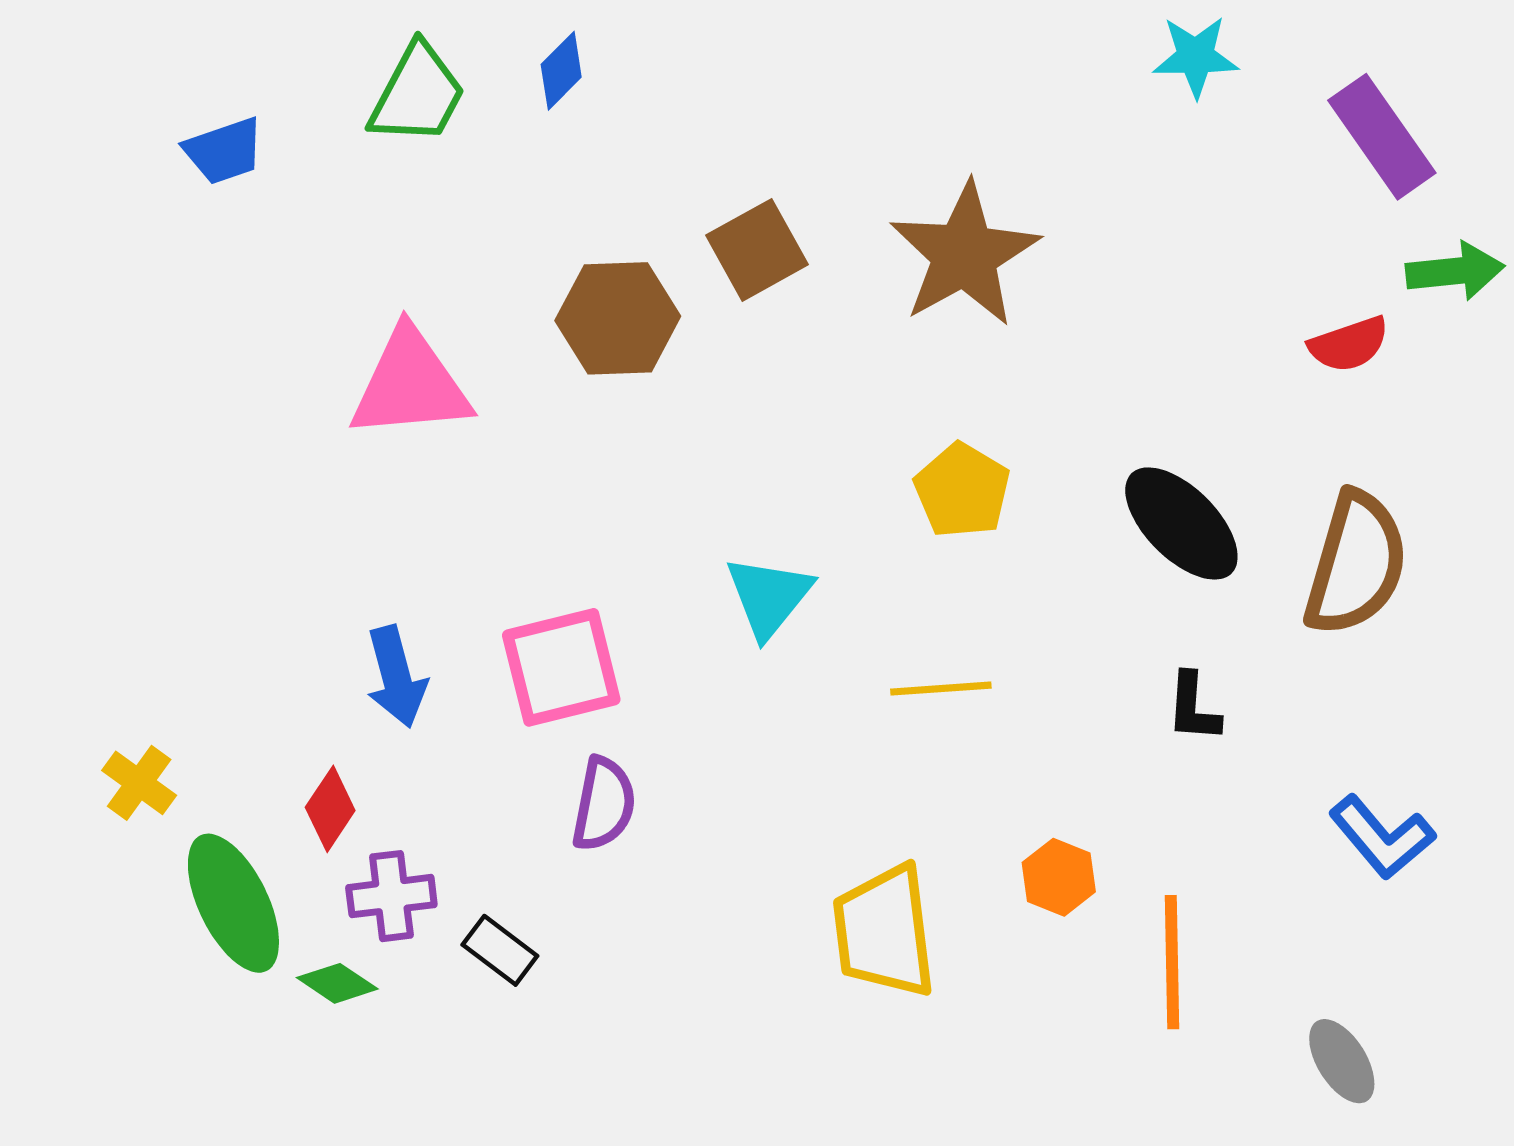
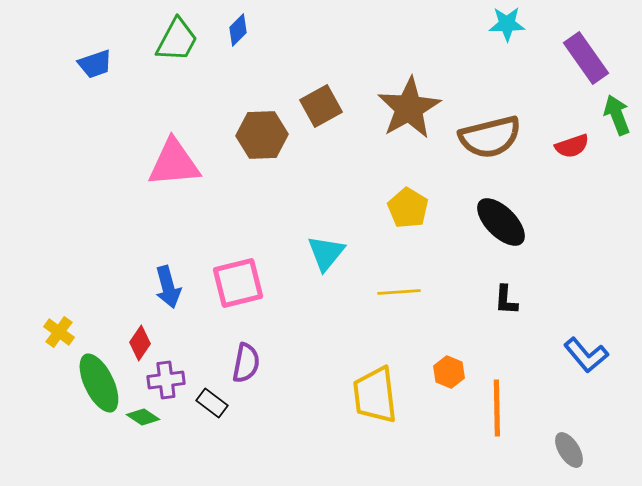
green arrow: (1455, 271) -> (617, 115), turned -105
brown semicircle: (1356, 564) -> (490, 137), moved, turned 60
purple semicircle: (604, 804) -> (246, 363), moved

